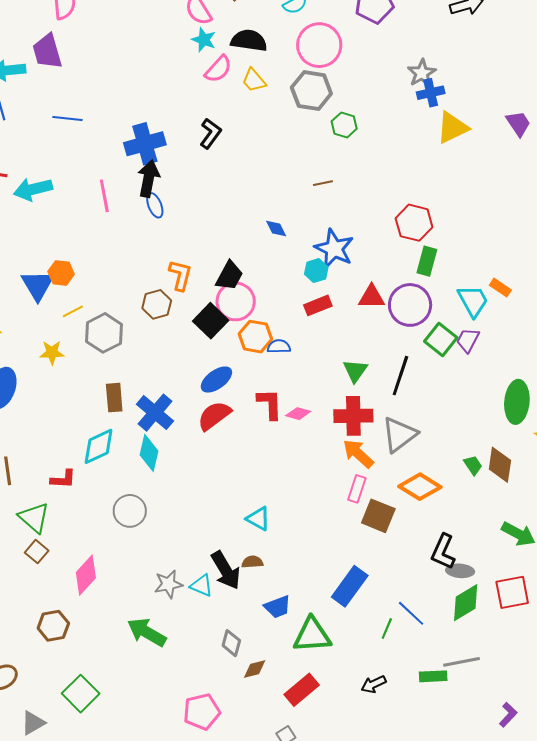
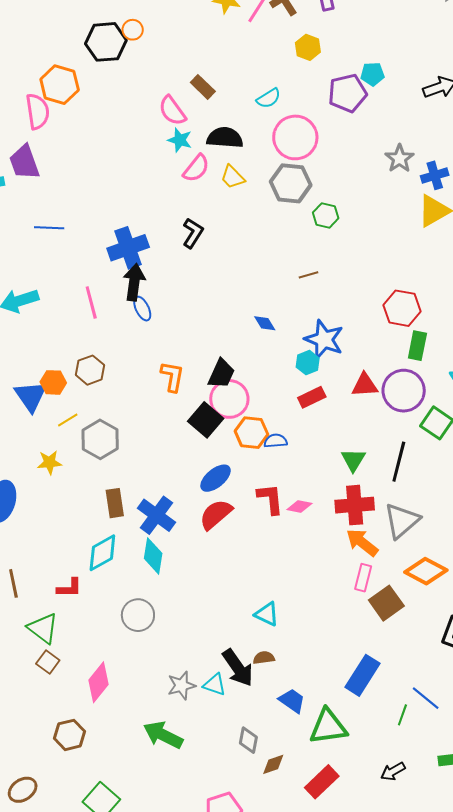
blue cross: (431, 93) -> (435, 175), moved
brown hexagon: (157, 304) -> (90, 370), moved
brown square: (378, 516) -> (386, 603), turned 36
blue trapezoid: (278, 607) -> (292, 701), turned -120

